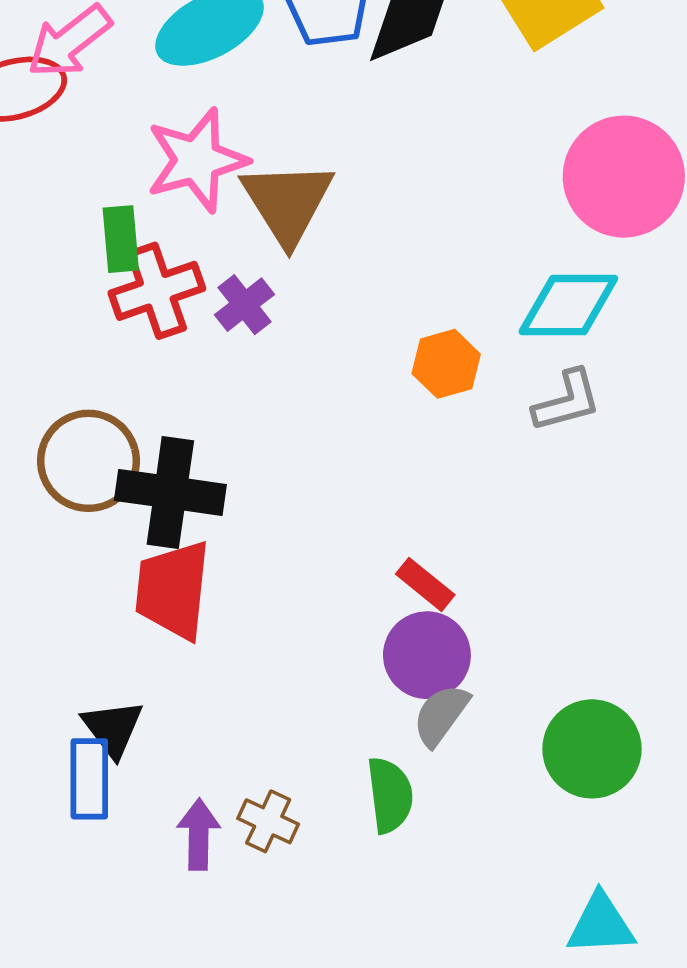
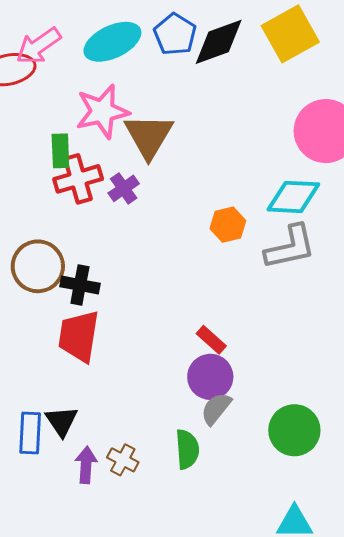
gray L-shape: (567, 401) -> (290, 247), size x1.4
black cross: (170, 492) -> (80, 285), size x0.7
black triangle: (113, 728) -> (62, 421), moved

